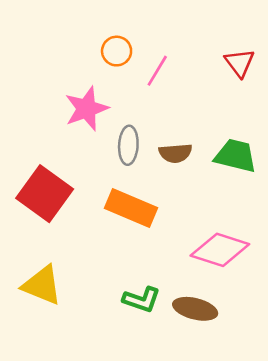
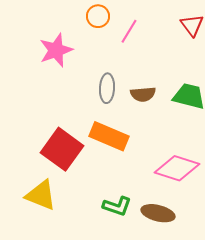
pink star: (86, 109) -> (56, 50), moved
red square: (45, 194) -> (62, 149), moved

